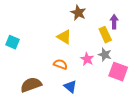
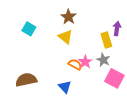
brown star: (78, 13) -> (69, 17), moved
cyan square: (12, 42) -> (29, 29), moved
orange semicircle: (60, 64) -> (75, 64), moved

